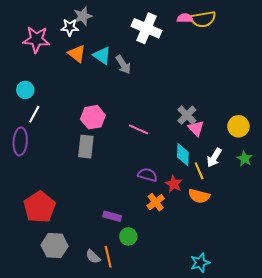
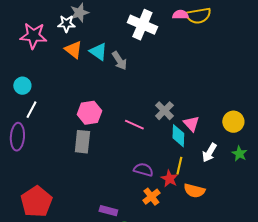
gray cross: (187, 115) -> (164, 111), moved
cyan diamond: (183, 155) -> (178, 136), moved
yellow line: (199, 171) -> (179, 166), moved, turned 36

